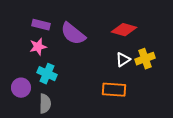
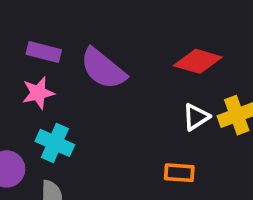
orange rectangle: (114, 90) -> (179, 173), size x0.7

